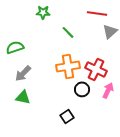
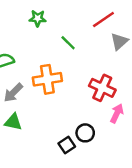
red line: (97, 13) -> (103, 20), turned -42
orange cross: (68, 66) -> (47, 79), moved
black circle: (82, 89) -> (85, 133), moved

